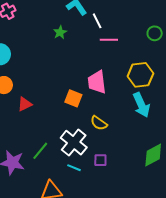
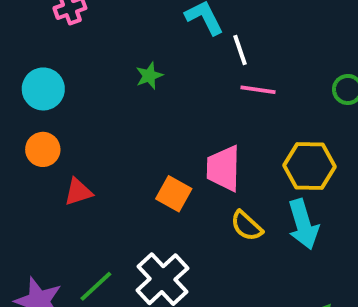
green star: (60, 32) -> (149, 76), moved
yellow semicircle: (99, 123) -> (247, 226), moved

